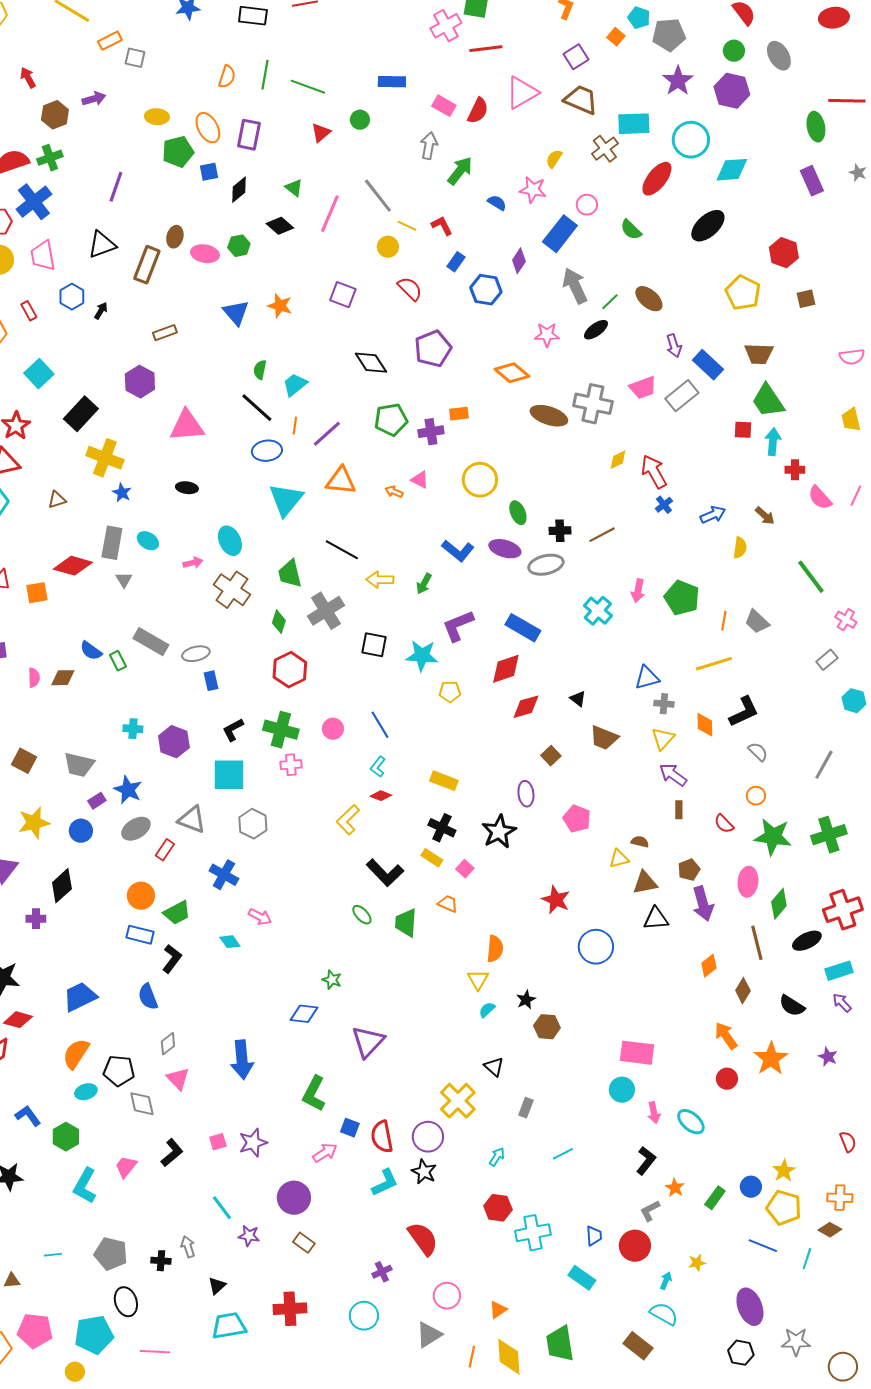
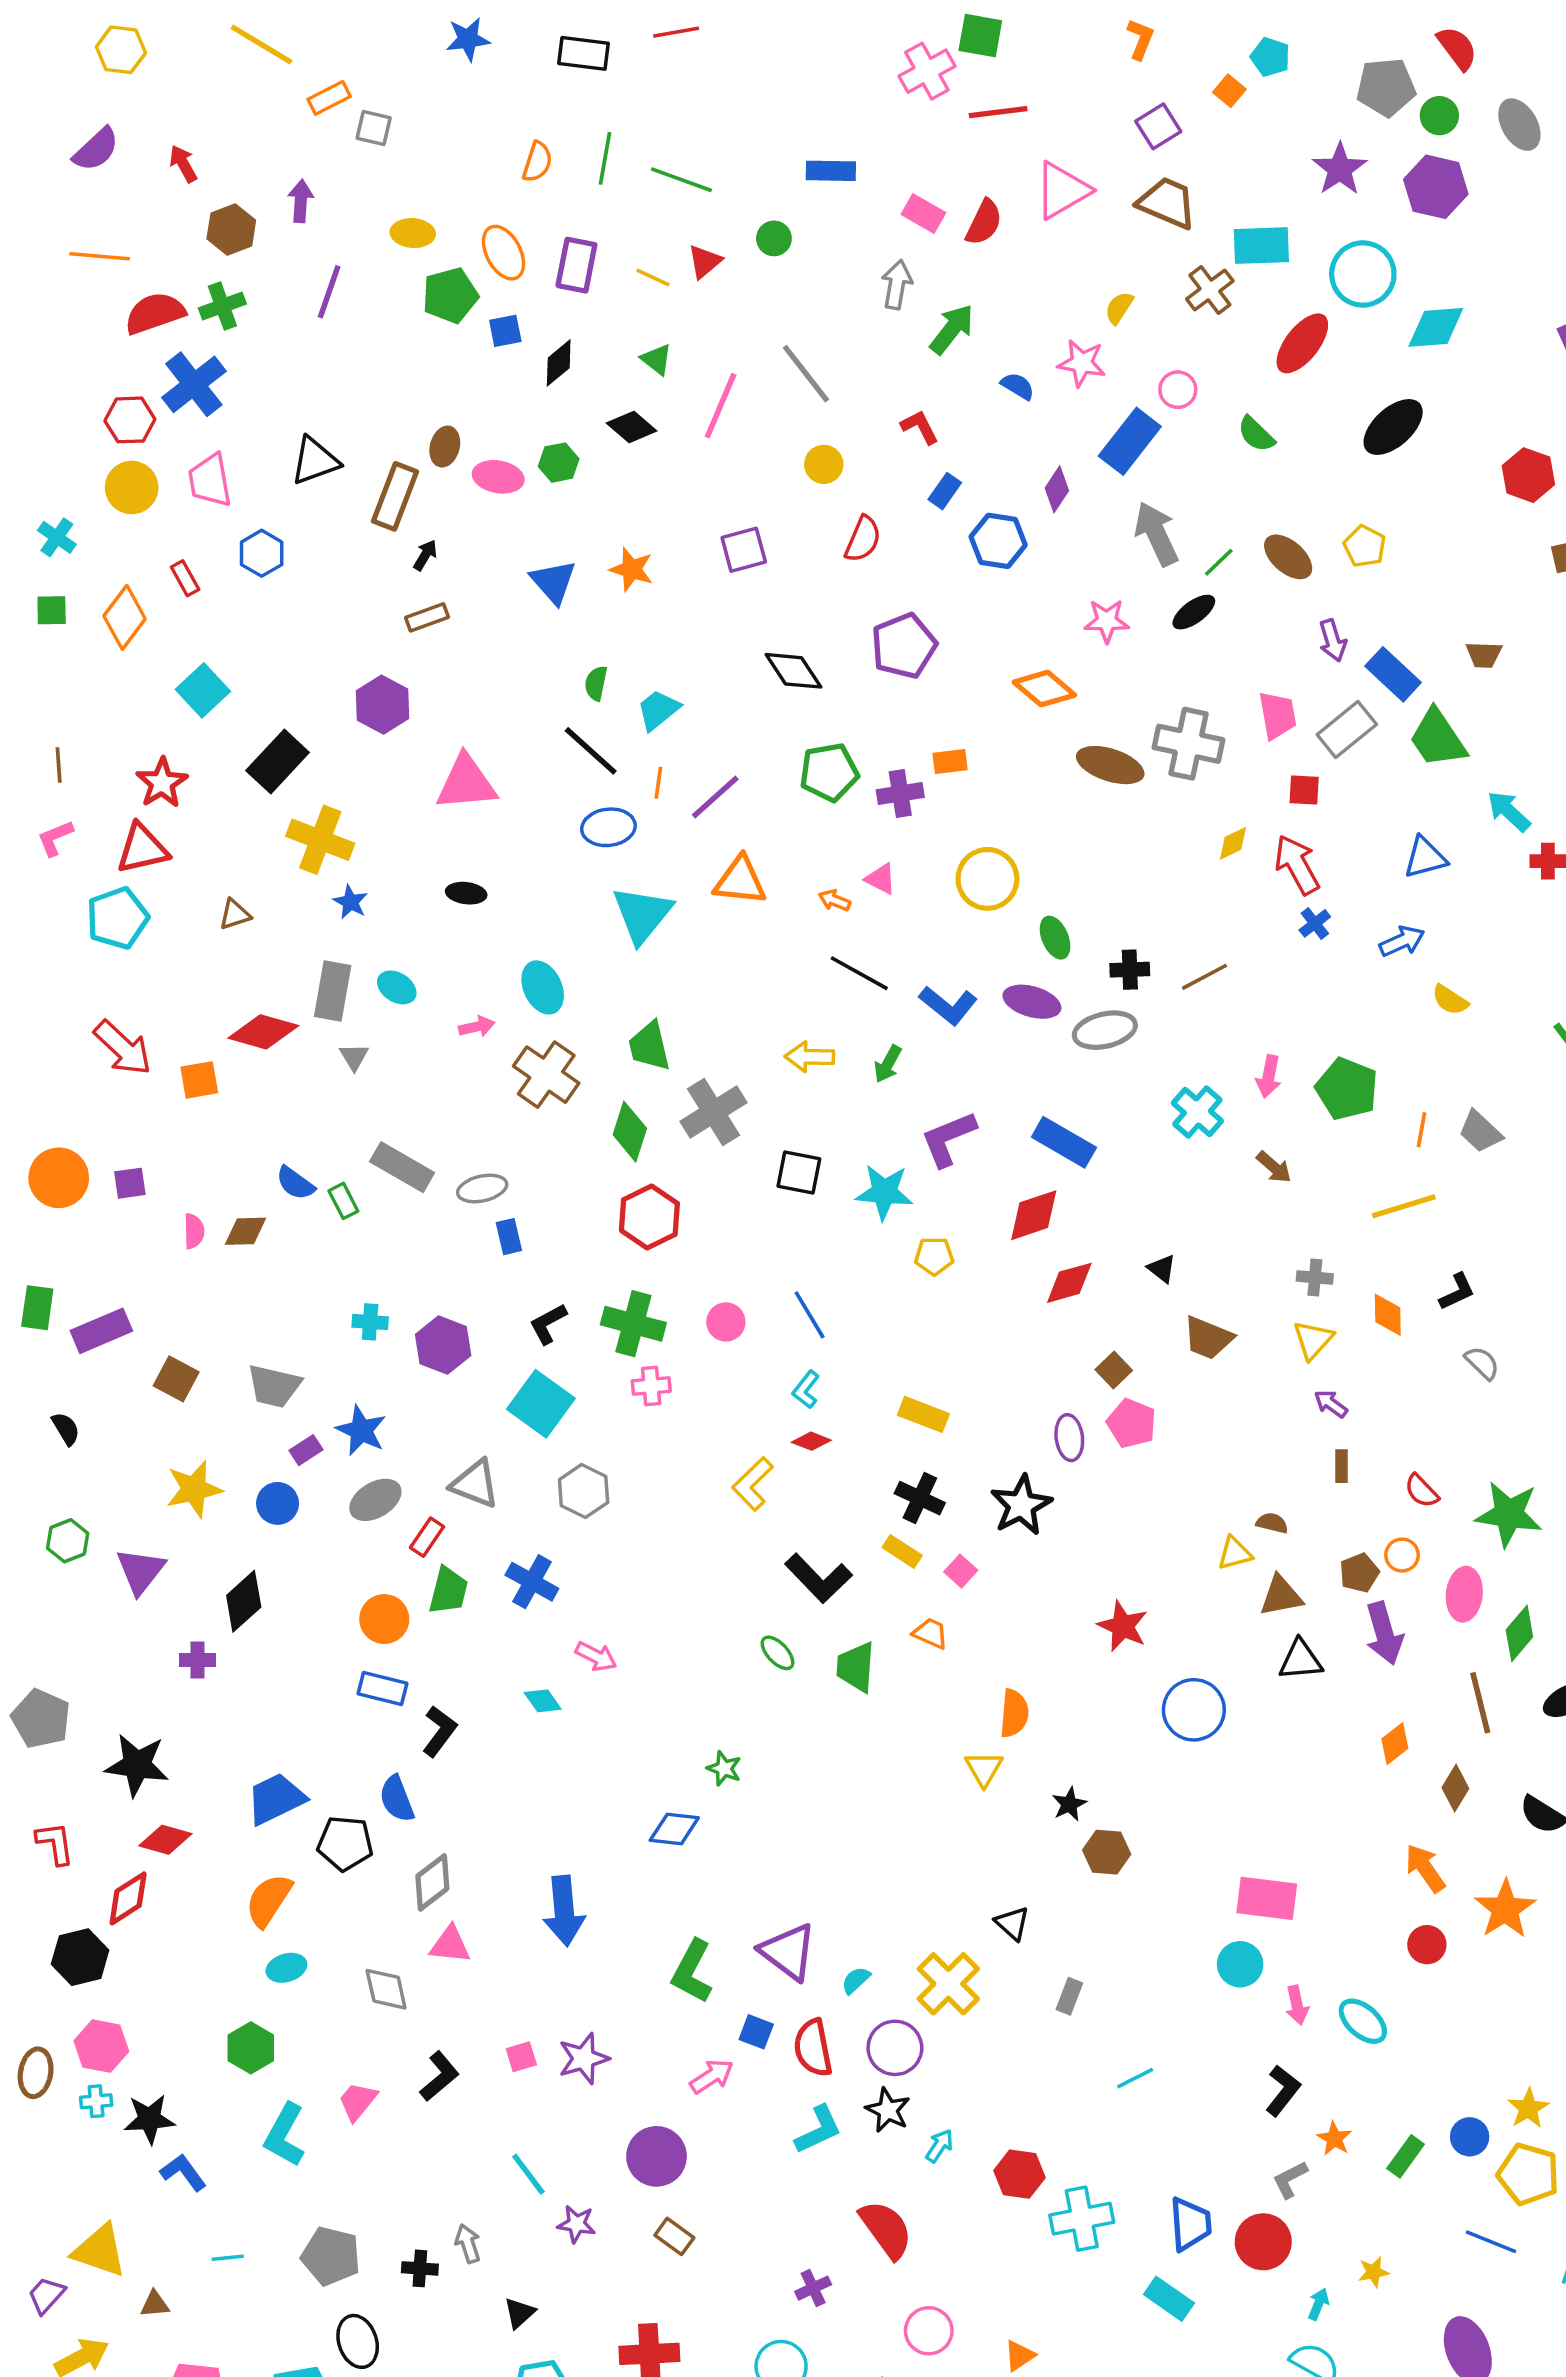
gray pentagon: (669, 35) -> (1386, 87), moved
purple arrow: (94, 99) -> (301, 201), turned -70
purple line: (116, 187) -> (329, 292), moved
yellow line: (407, 226) -> (653, 278), moved
red semicircle: (410, 289) -> (863, 539), turned 68
yellow pentagon: (743, 293) -> (1365, 546), moved, size x0.7
purple square: (343, 295) -> (744, 550), turned -36
black arrow: (101, 311) -> (425, 555), moved
brown trapezoid: (759, 354) -> (1484, 655), size x0.7
pink trapezoid: (643, 388) -> (1277, 715), turned -80
green trapezoid: (768, 401) -> (1438, 738), moved
red square: (743, 430) -> (1304, 790), moved
cyan arrow: (773, 442) -> (1509, 811), turned -52
brown arrow: (765, 516) -> (1274, 1167), moved
yellow semicircle: (740, 548) -> (1450, 1000), turned 115
black line: (342, 550) -> (859, 973), moved
green diamond: (279, 622) -> (630, 1132), size x1.4
blue triangle: (647, 678) -> (1425, 858), moved
black L-shape: (744, 712) -> (1457, 1292), size x0.7
cyan square: (229, 775) -> (541, 1404), turned 36
purple arrow: (673, 775) -> (1331, 1404), size x0.7
orange circle: (756, 796) -> (1402, 1555), moved
pink pentagon: (577, 819) -> (1132, 1423), moved
green trapezoid: (177, 913) -> (448, 1591), moved, turned -48
cyan semicircle: (487, 1010) -> (856, 1980), moved
purple triangle: (368, 1042) -> (788, 1952), moved, turned -36
gray diamond: (168, 1044) -> (432, 1882), size x1.4
black pentagon: (119, 1071) -> (345, 1843), moved
pink triangle: (178, 1079) -> (450, 1945), turned -40
blue L-shape: (28, 1116) -> (183, 2172), moved
cyan arrow: (497, 1157) -> (939, 2146), moved
blue trapezoid: (594, 1236) -> (1190, 2224), size x1.5

